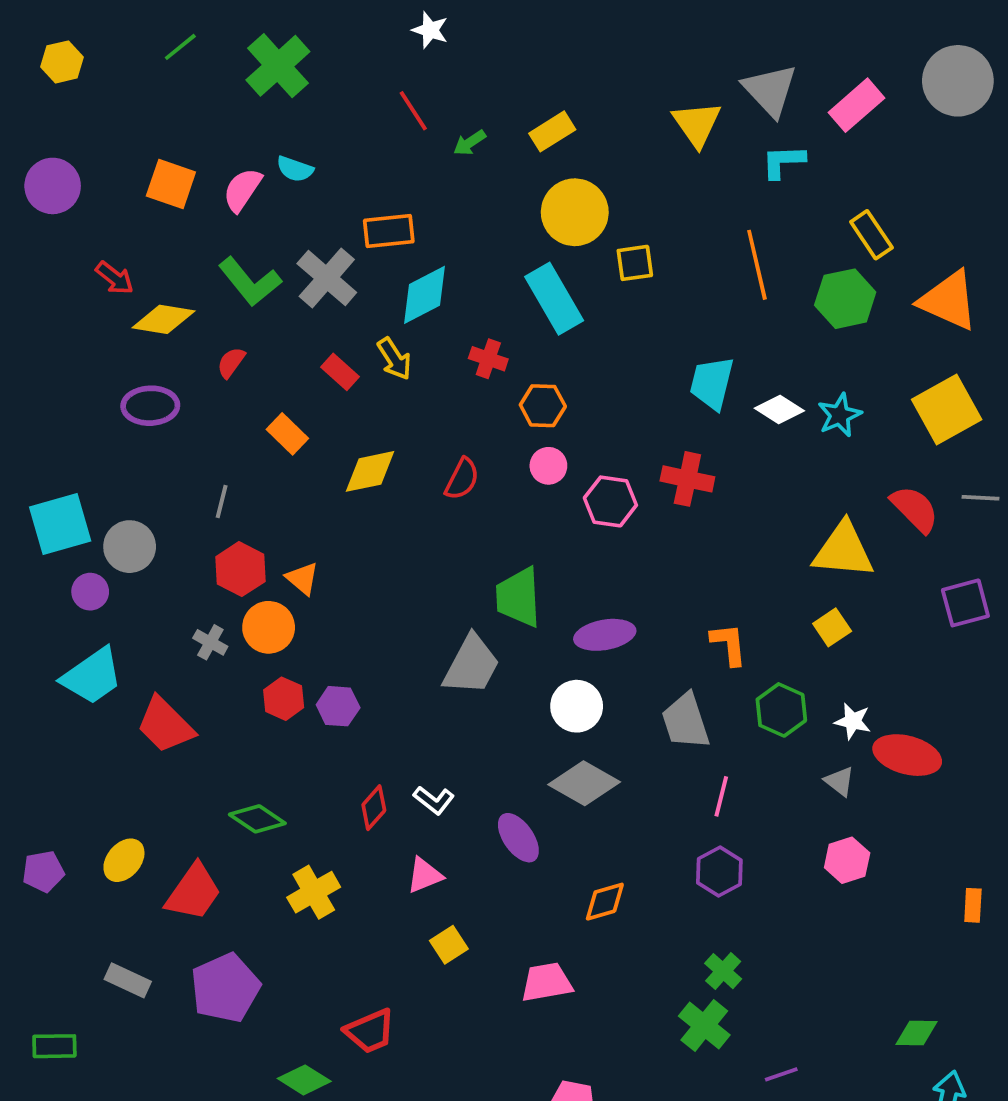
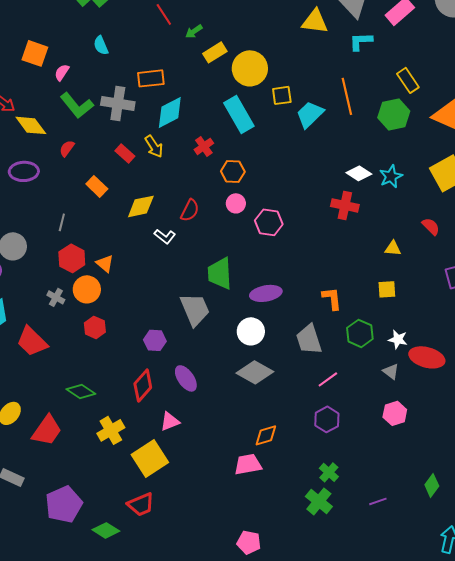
yellow triangle: (697, 124) -> (315, 21), turned -48
yellow rectangle: (552, 131) -> (215, 52), moved
cyan semicircle: (295, 169) -> (101, 45), turned 48
pink semicircle: (242, 190) -> (62, 72), moved, size x0.7
gray cross: (327, 278) -> (118, 103), turned -32
yellow diamond: (163, 319) -> (31, 125), turned 44
red cross: (488, 359) -> (204, 146), turned 36
cyan trapezoid: (712, 383) -> (310, 114), moved, turned 32
red cross: (687, 479) -> (345, 205), moved
red semicircle: (915, 509) -> (431, 226), size x0.7
yellow triangle: (843, 550) -> (393, 248), size x0.5
yellow square: (832, 627) -> (387, 289), turned 30
gray trapezoid: (471, 665) -> (195, 309), turned -51
purple hexagon: (338, 706) -> (155, 340), moved
pink line: (721, 796) -> (328, 379), turned 40
white L-shape: (434, 800) -> (165, 236), moved
red diamond: (374, 808) -> (143, 385), size x1.4
purple ellipse: (518, 838) -> (186, 378), moved
yellow square: (449, 945) -> (150, 458), moved, size x1.8
pink trapezoid: (547, 982) -> (248, 464), moved
purple pentagon: (225, 988) -> (64, 504), moved
green diamond: (917, 1033) -> (432, 485), moved, turned -55
purple line: (781, 1074) -> (378, 501), moved

